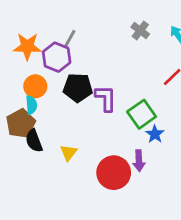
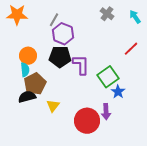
orange star: (27, 46) -> (17, 15), moved
purple hexagon: (57, 57) -> (63, 34), moved
brown pentagon: (21, 124) -> (35, 84), moved
black semicircle: (34, 141) -> (27, 97), turned 96

